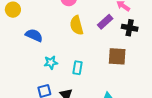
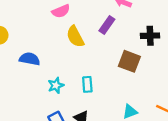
black cross: (130, 28) -> (150, 36), moved
brown square: (117, 56) -> (129, 61), turned 30

